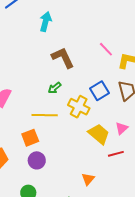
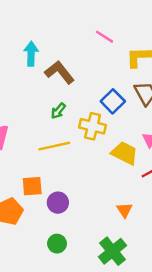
cyan arrow: (46, 22) -> (31, 54), moved
pink line: (106, 49) -> (104, 37), moved
orange square: (30, 138) -> (32, 186), moved, turned 30

